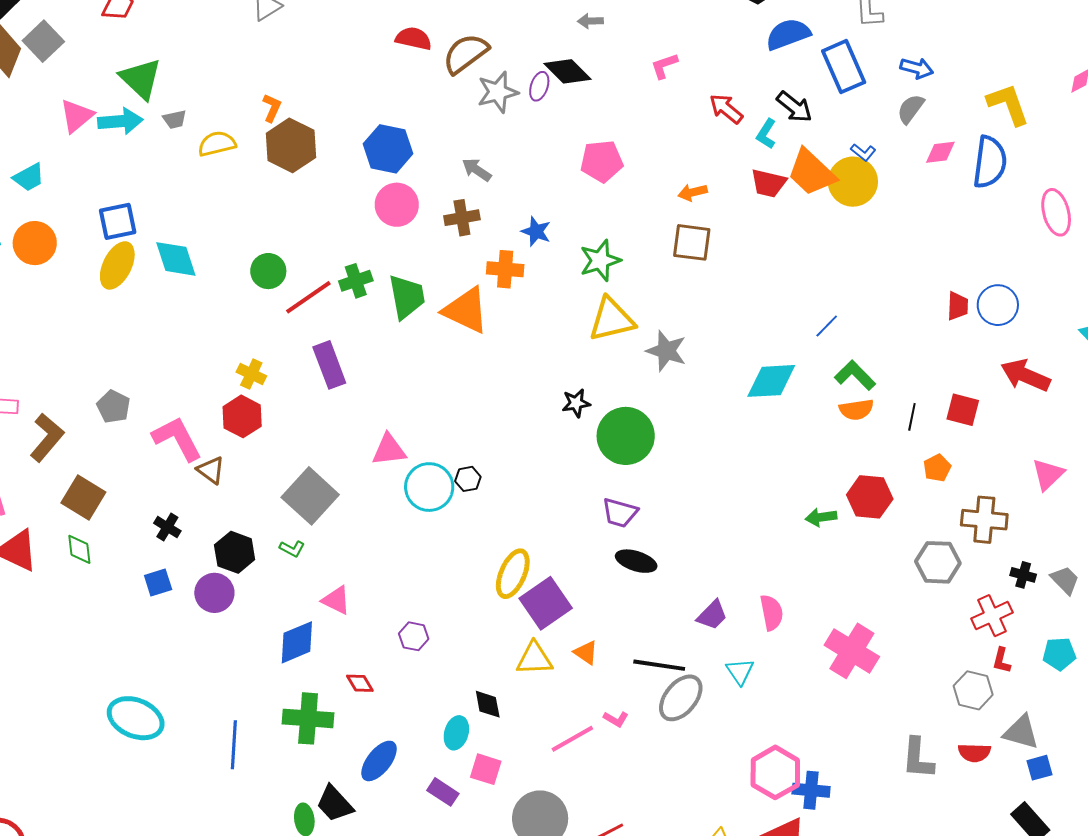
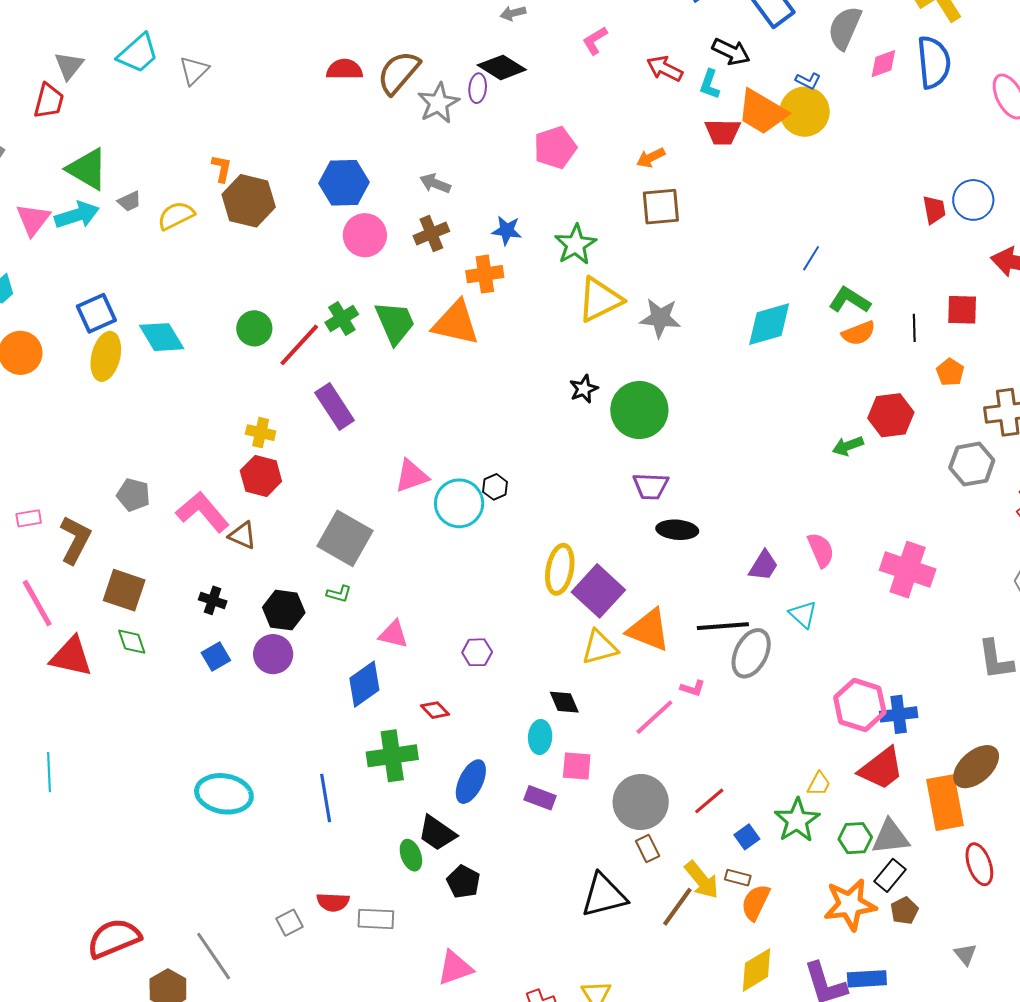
gray semicircle: (911, 109) -> (845, 28), size x1.4
orange triangle: (586, 653) -> (649, 630), size x1.8

